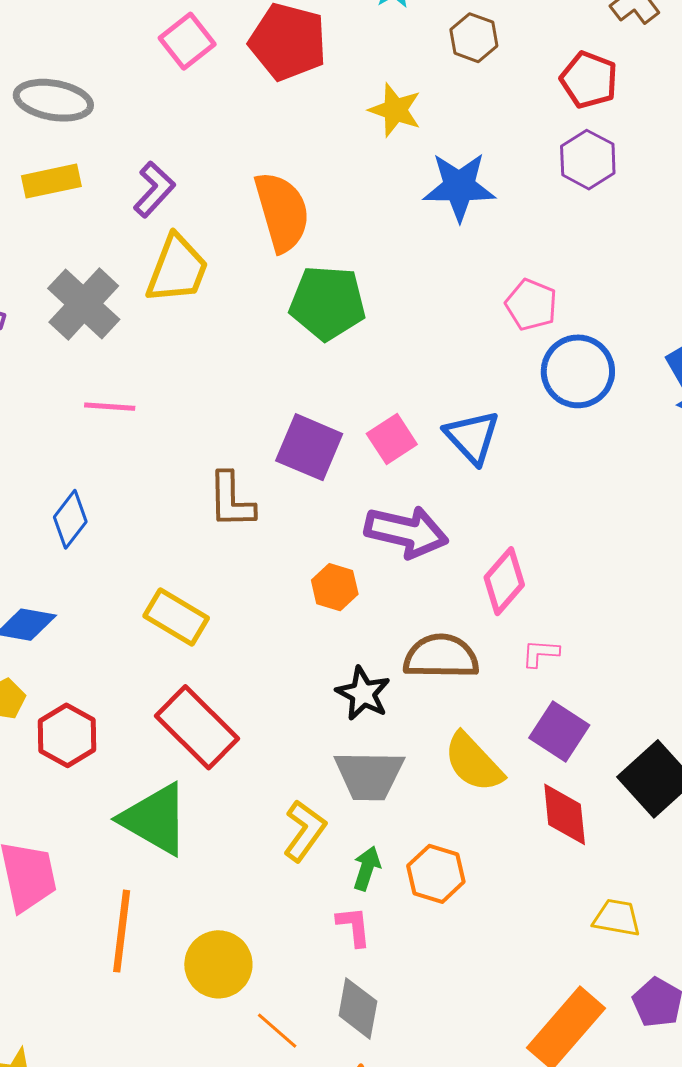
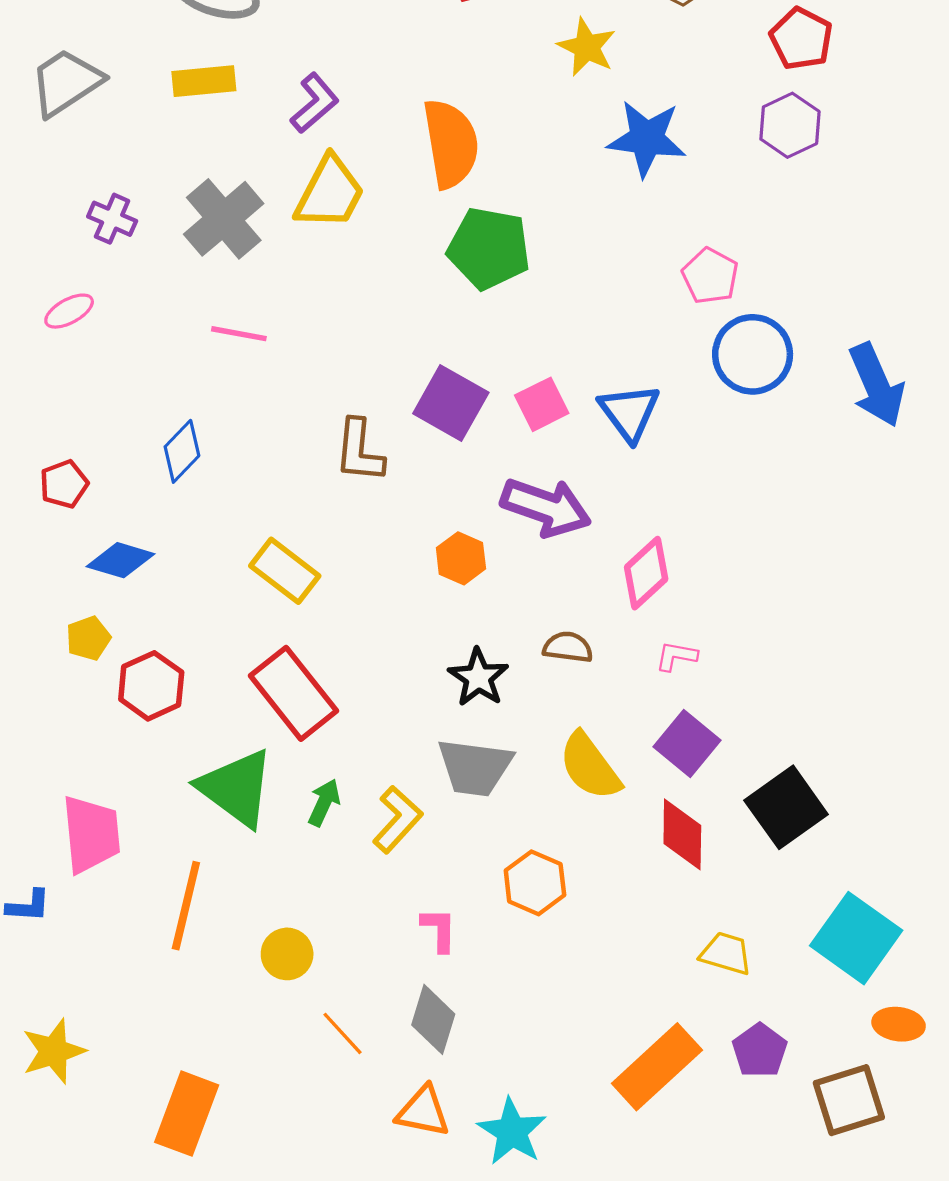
brown semicircle: (441, 657) -> (568, 647), size x0.6
green arrow: (367, 868) -> (324, 803), moved
yellow circle: (218, 964) -> (287, 954), size x0.7

